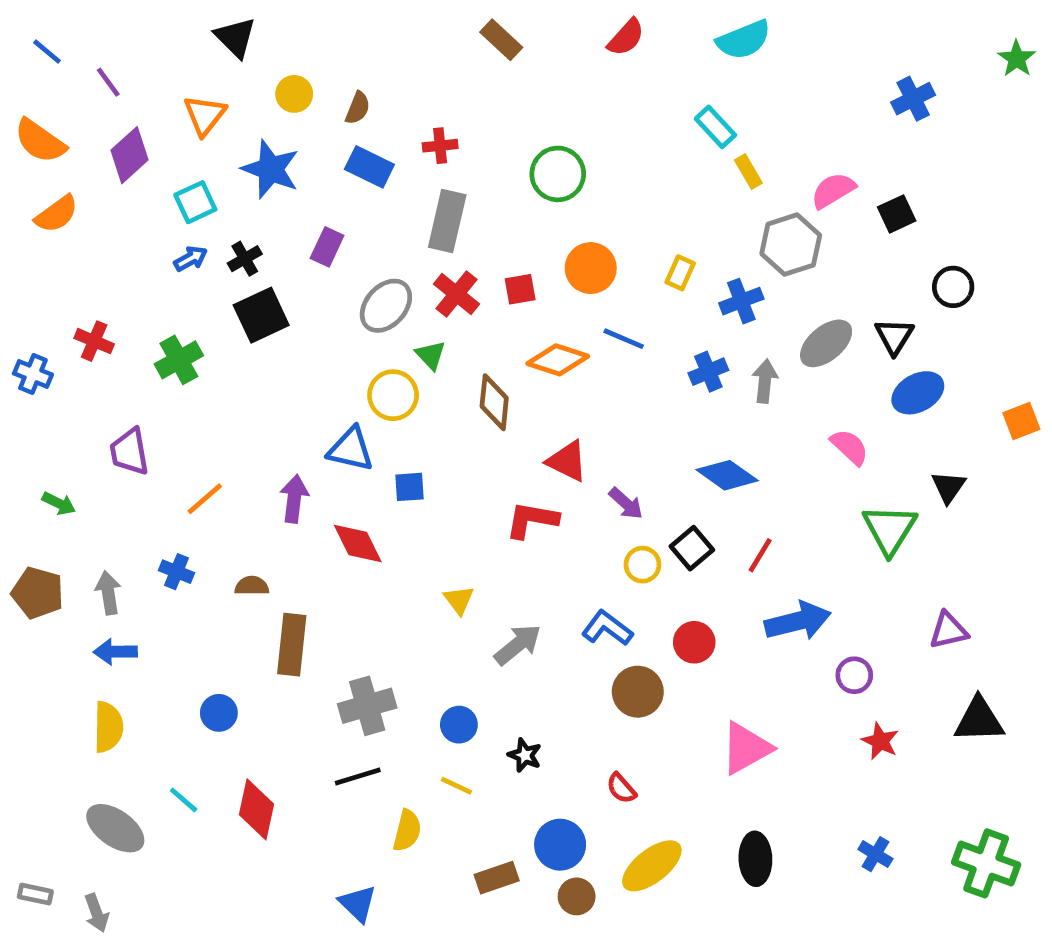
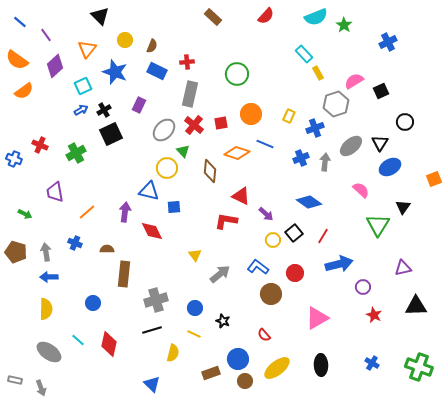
green star: (1017, 59) -> (344, 25), moved

